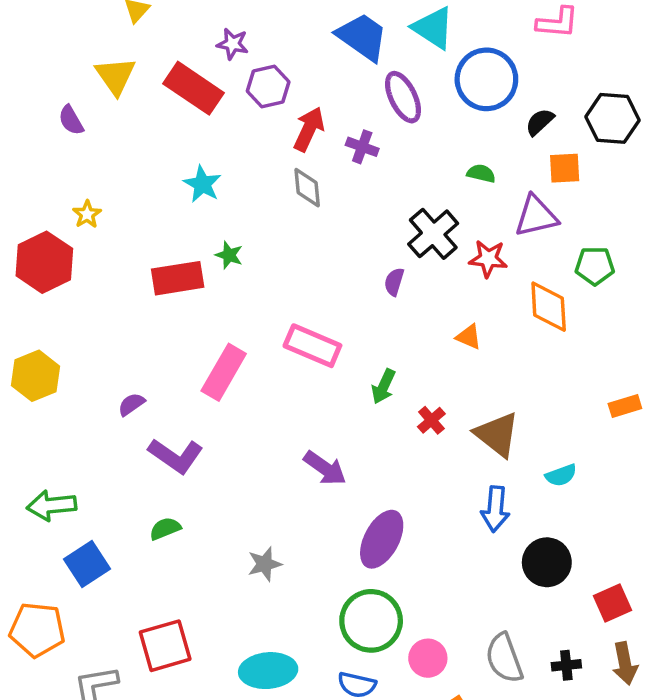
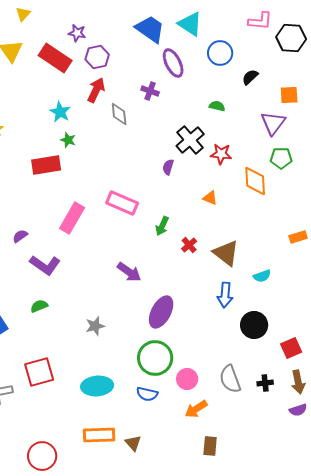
blue circle: (486, 79) -> (220, 53), size x0.7
black hexagon: (613, 118) -> (291, 38), moved
red arrow: (309, 129) -> (96, 90), moved
orange square: (565, 168) -> (289, 95), moved
purple triangle: (536, 216) -> (273, 123), moved, turned -40
green star: (229, 255) -> (68, 140), moved

